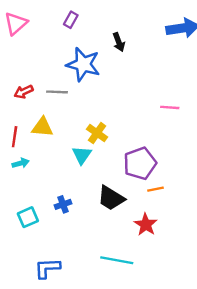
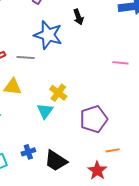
pink line: (170, 107) -> (120, 63), moved
orange line: (156, 189) -> (113, 150), moved
black trapezoid: (111, 198) -> (56, 161), moved

